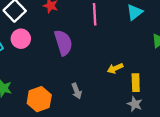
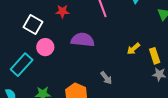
purple semicircle: (63, 43) -> (83, 40), turned -50

